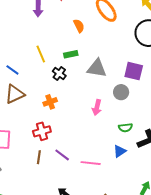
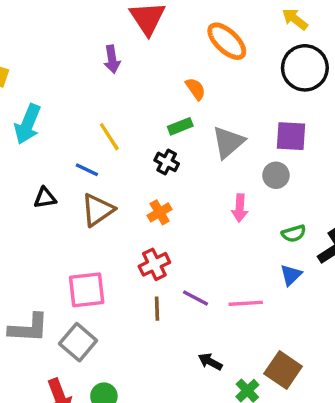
orange semicircle: (79, 26) -> (195, 89), moved
yellow line: (41, 54) -> (109, 137), moved
gray triangle: (97, 68) -> (228, 142), turned -40

